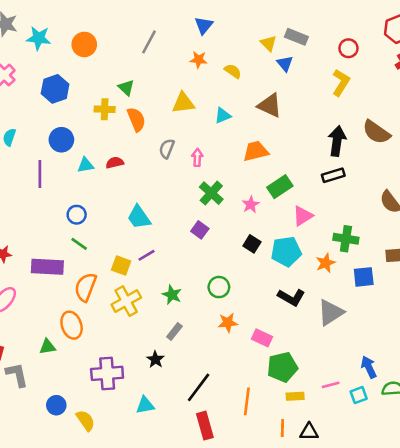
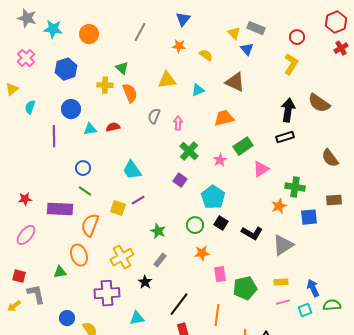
black square: (252, 244) -> (221, 223), moved
cyan pentagon: (286, 251) -> (213, 197), moved, turned -30
yellow cross: (126, 301) -> (122, 257), moved
pink rectangle: (262, 338) -> (220, 274), moved, turned 56
yellow rectangle: (295, 396) -> (281, 282), moved

